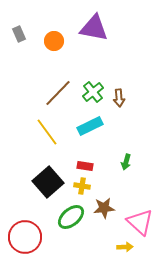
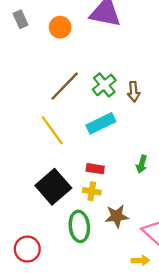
green ellipse: (71, 217) -> (79, 226), turned -56
red circle: (25, 237) -> (27, 249), size x0.7

